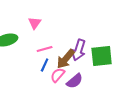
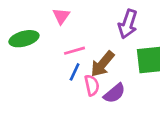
purple arrow: (79, 50) -> (128, 24), moved
pink semicircle: (58, 75) -> (92, 85), turned 126

